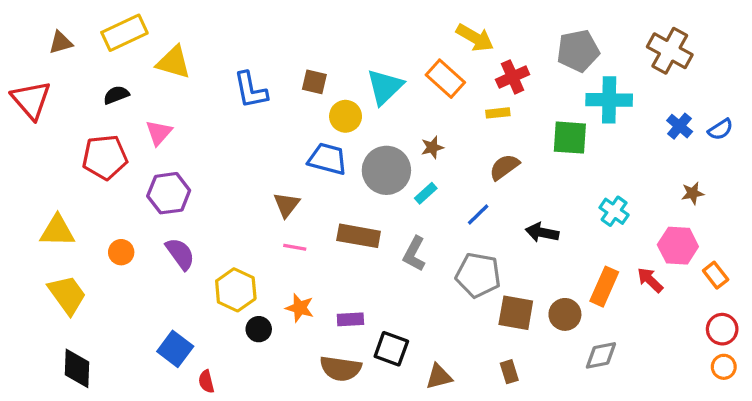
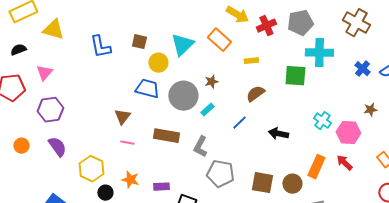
red cross: (513, 77) -> (266, 26), moved
pink hexagon: (678, 246) -> (348, 133), moved
gray pentagon: (478, 275) -> (220, 174), moved

